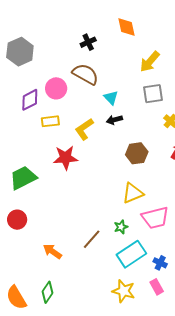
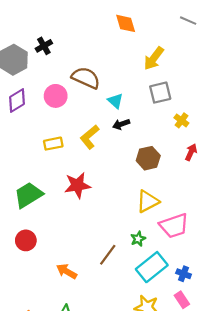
black cross: (88, 42) -> (44, 46), moved
purple diamond: (30, 100) -> (17, 101), moved
yellow rectangle: (50, 121) -> (53, 144), moved
red star: (66, 158) -> (77, 185), moved

